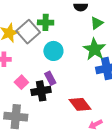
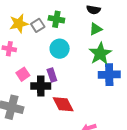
green triangle: (97, 23) -> (96, 29), moved
gray square: (28, 32) -> (38, 25), size x0.6
red diamond: (80, 104) -> (63, 104), moved

